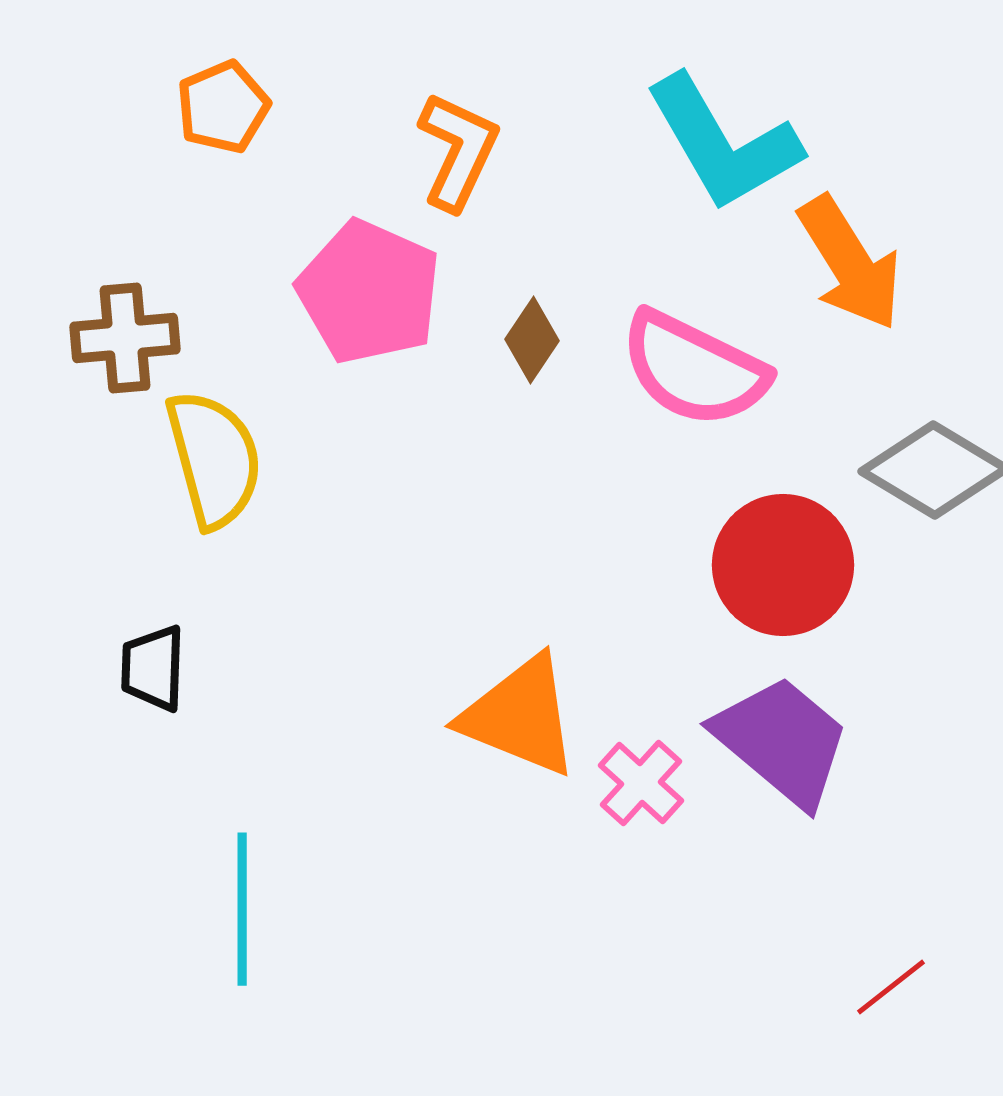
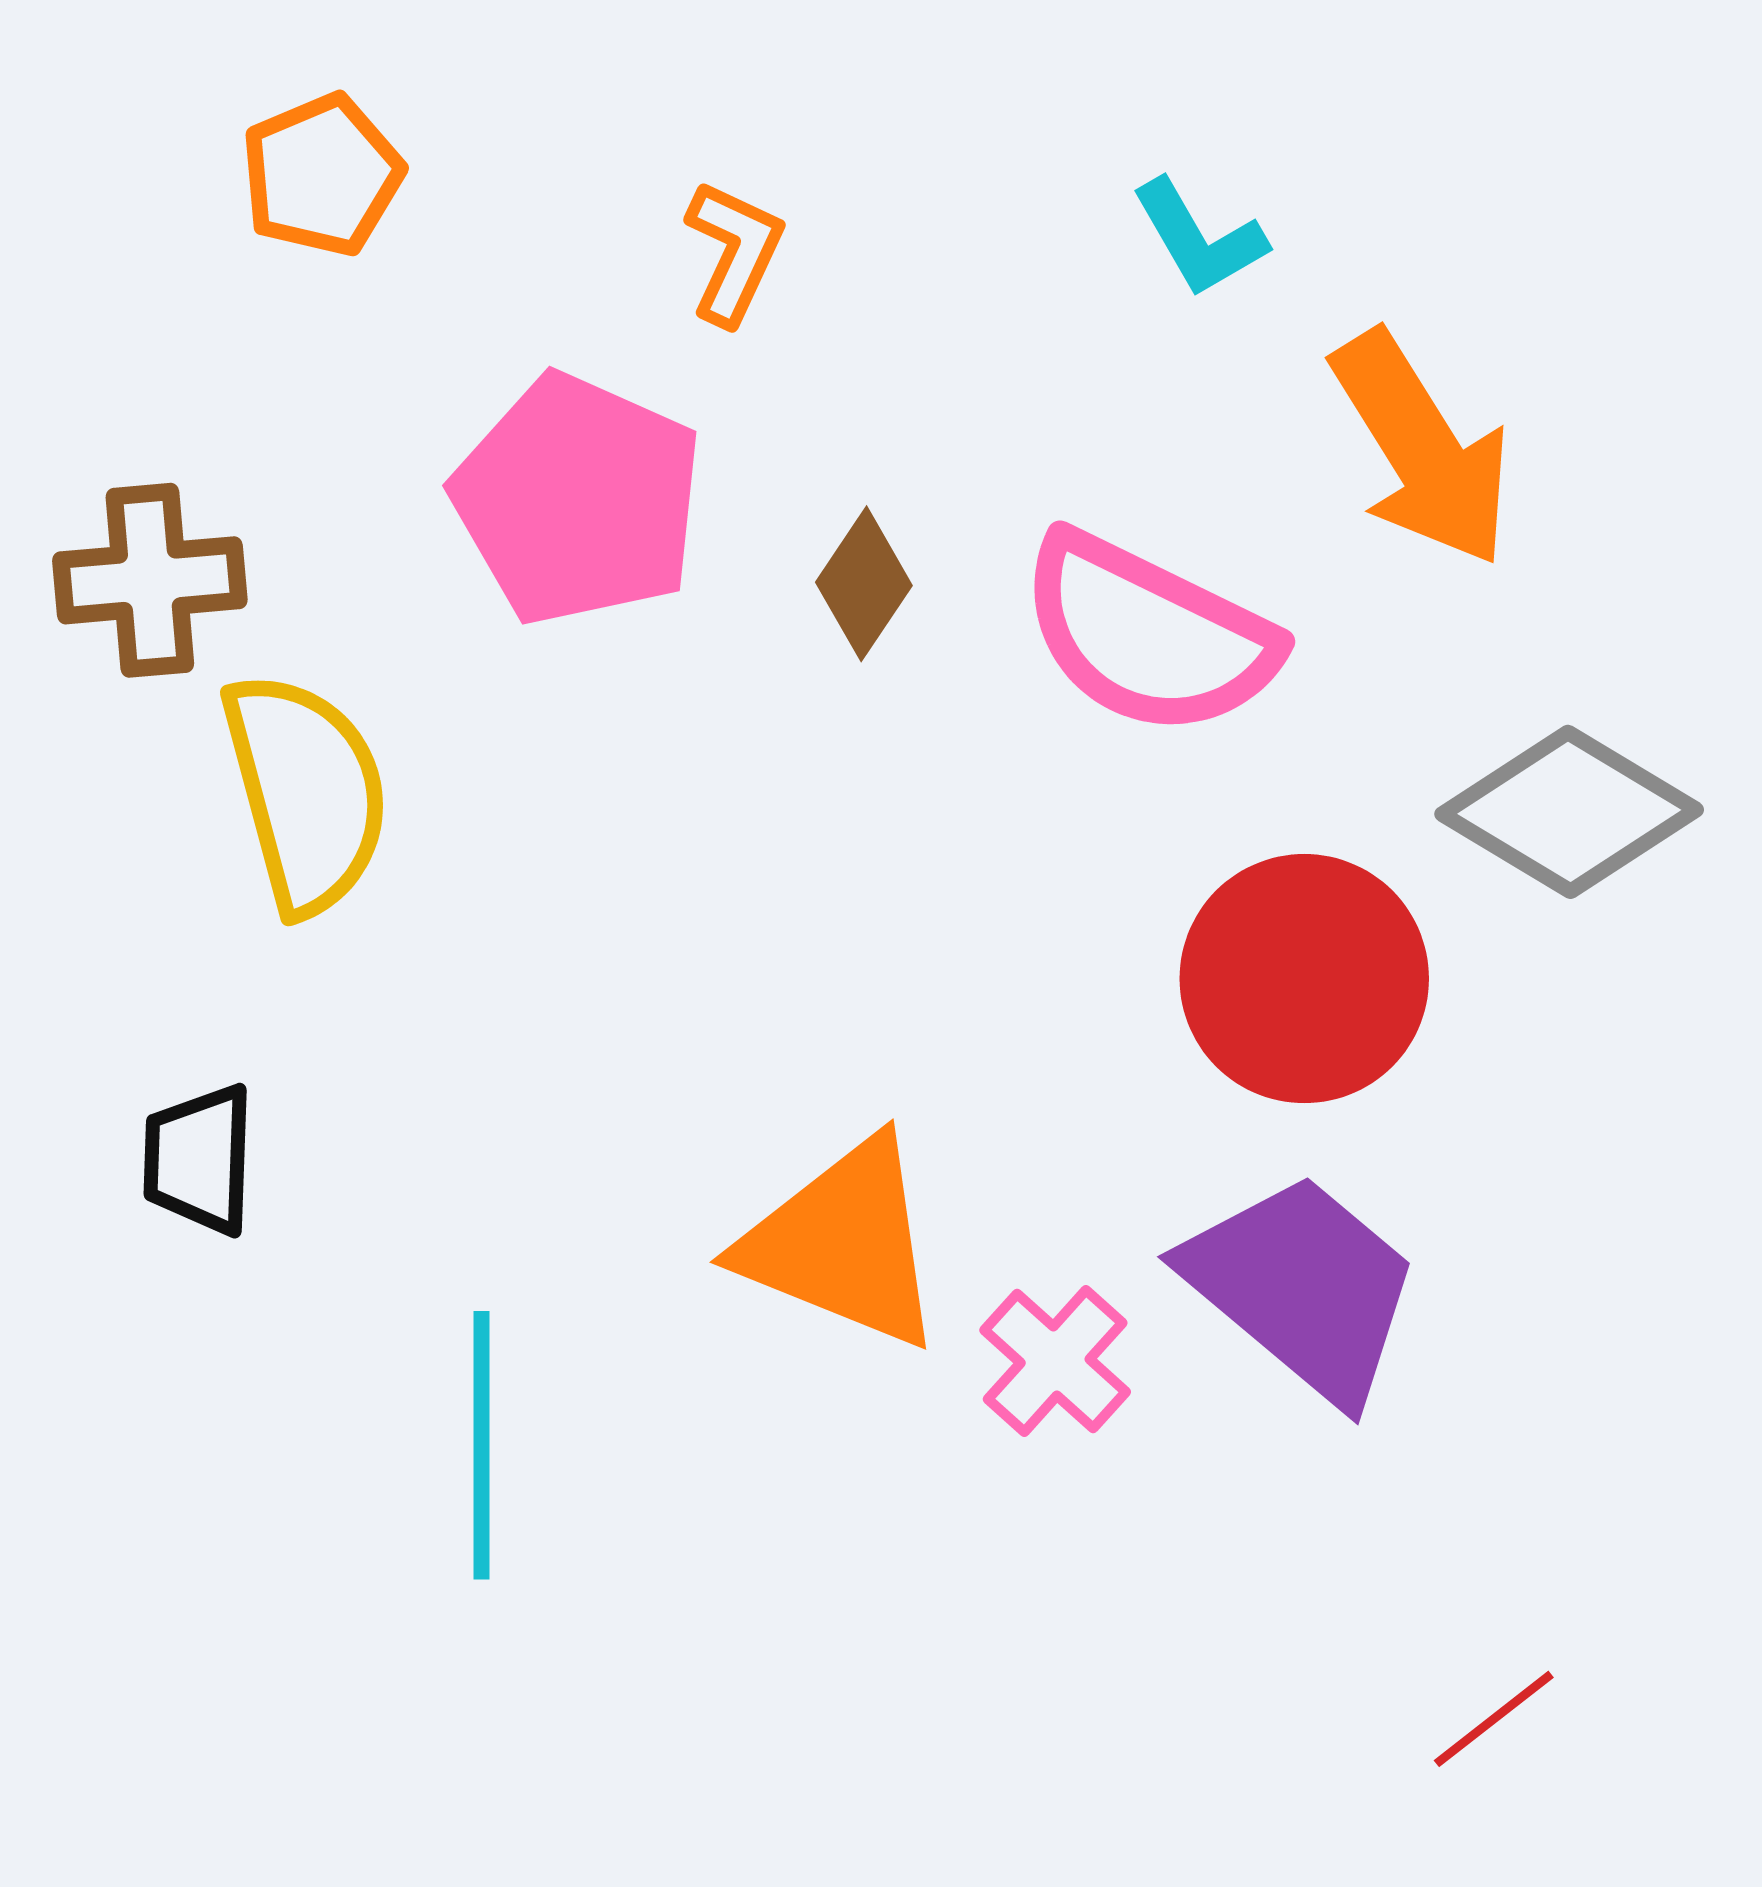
cyan L-shape: (723, 143) -> (1199, 238), size x0.5
orange L-shape: (458, 151) -> (734, 252), size x0.7
cyan line: (242, 909) -> (481, 1445), moved

